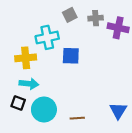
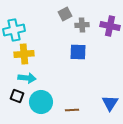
gray cross: (96, 18) -> (82, 25), moved
cyan cross: (47, 37) -> (14, 30), moved
blue square: (71, 56) -> (78, 52), moved

